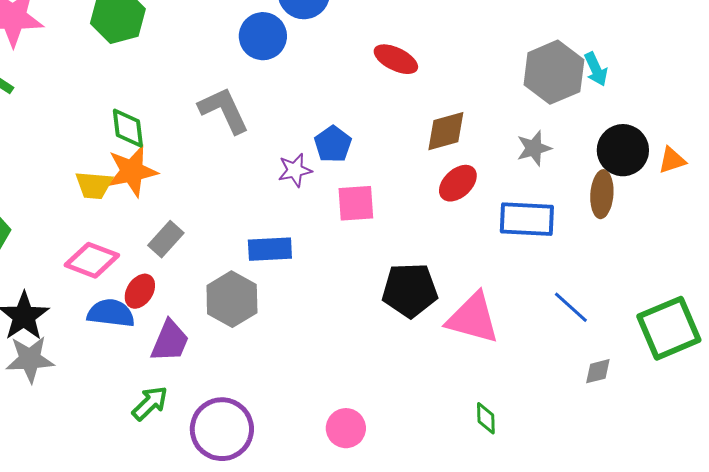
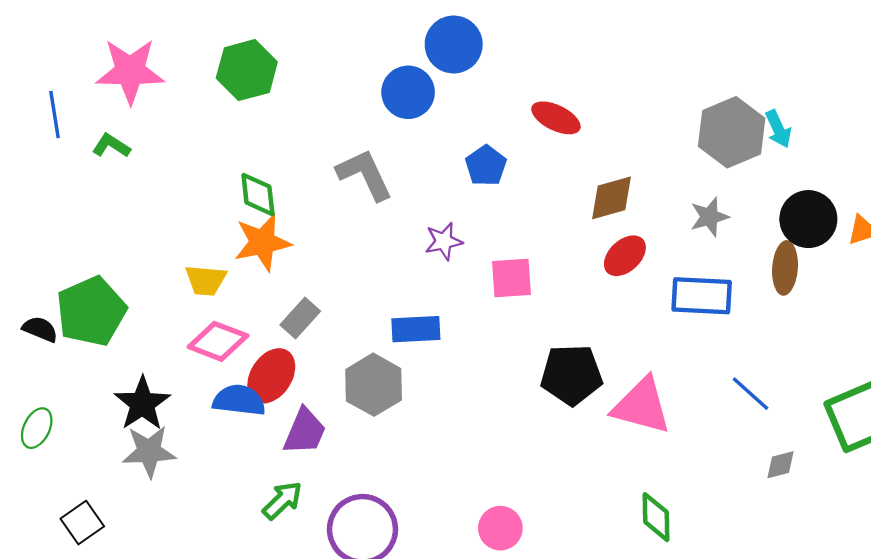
blue pentagon: (333, 144) -> (486, 166), moved
yellow trapezoid: (94, 185) -> (206, 280), moved
red ellipse: (140, 291) -> (271, 376), size x1.4
green diamond: (486, 418) -> (656, 517), size x1.4

